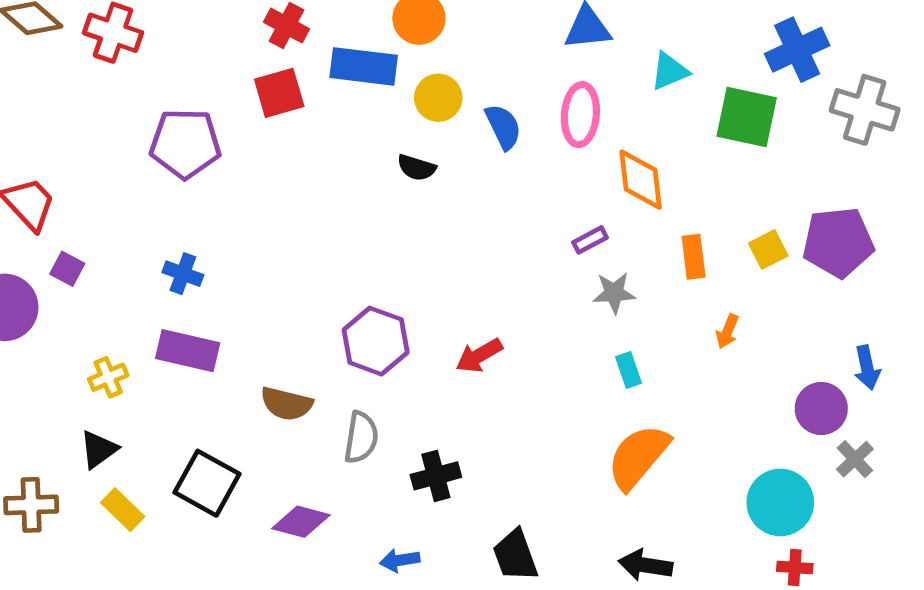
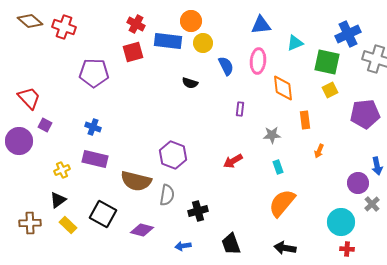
yellow circle: (438, 98) -> (203, 43), moved
purple rectangle: (590, 240) -> (240, 109), moved, turned -56
yellow square: (768, 250) -> (330, 90), moved
red arrow: (479, 356) -> (233, 161), moved
brown semicircle: (286, 404) -> (136, 181), size x1.4

